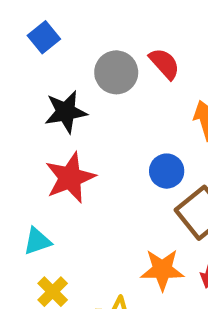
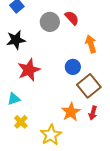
black star: (66, 112) -> (16, 40), moved
orange star: (162, 270) -> (71, 112), turned -30

